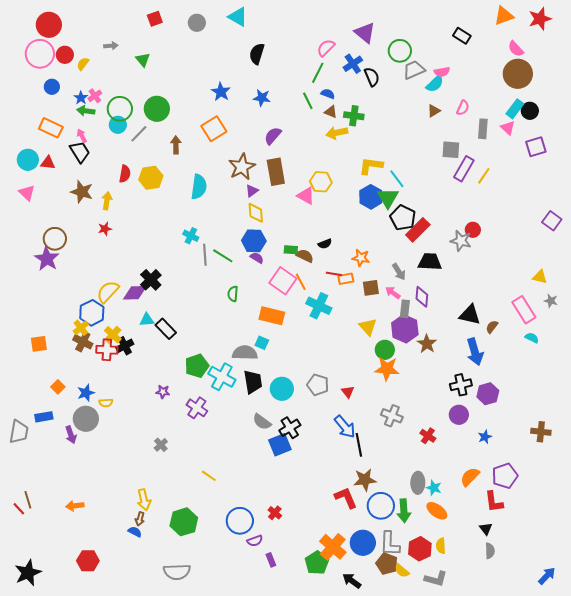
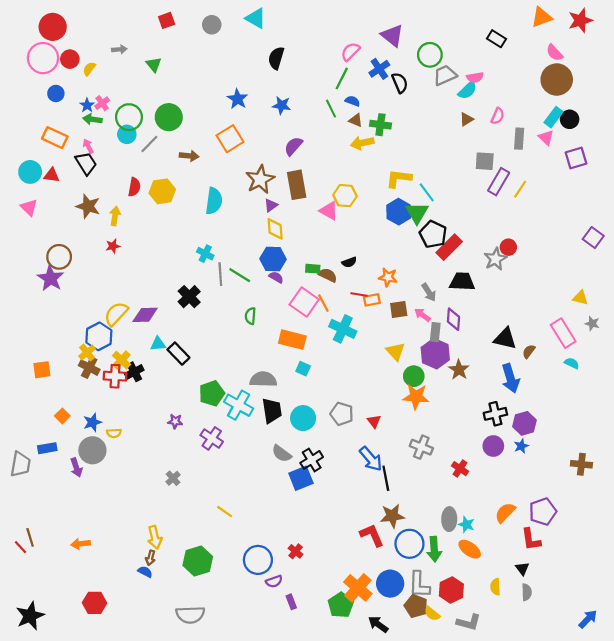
brown arrow: (176, 145) -> (189, 156), turned 96
gray star: (461, 241) -> (495, 259), turned 30
black cross: (151, 280) -> (189, 297), moved
cyan square: (262, 343) -> (303, 369), moved
blue star: (485, 437) -> (521, 446), moved
yellow semicircle: (441, 546) -> (495, 587), moved

